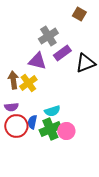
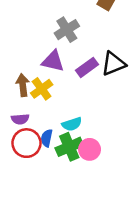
purple rectangle: (62, 53) -> (87, 67), moved

